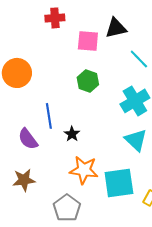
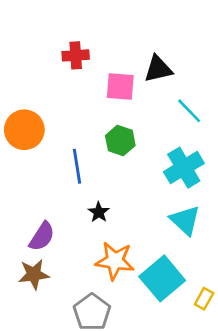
blue line: (49, 116) -> (77, 166), moved
purple semicircle: (28, 139) -> (42, 236), moved, turned -110
cyan square: (119, 183) -> (162, 278), turned -32

